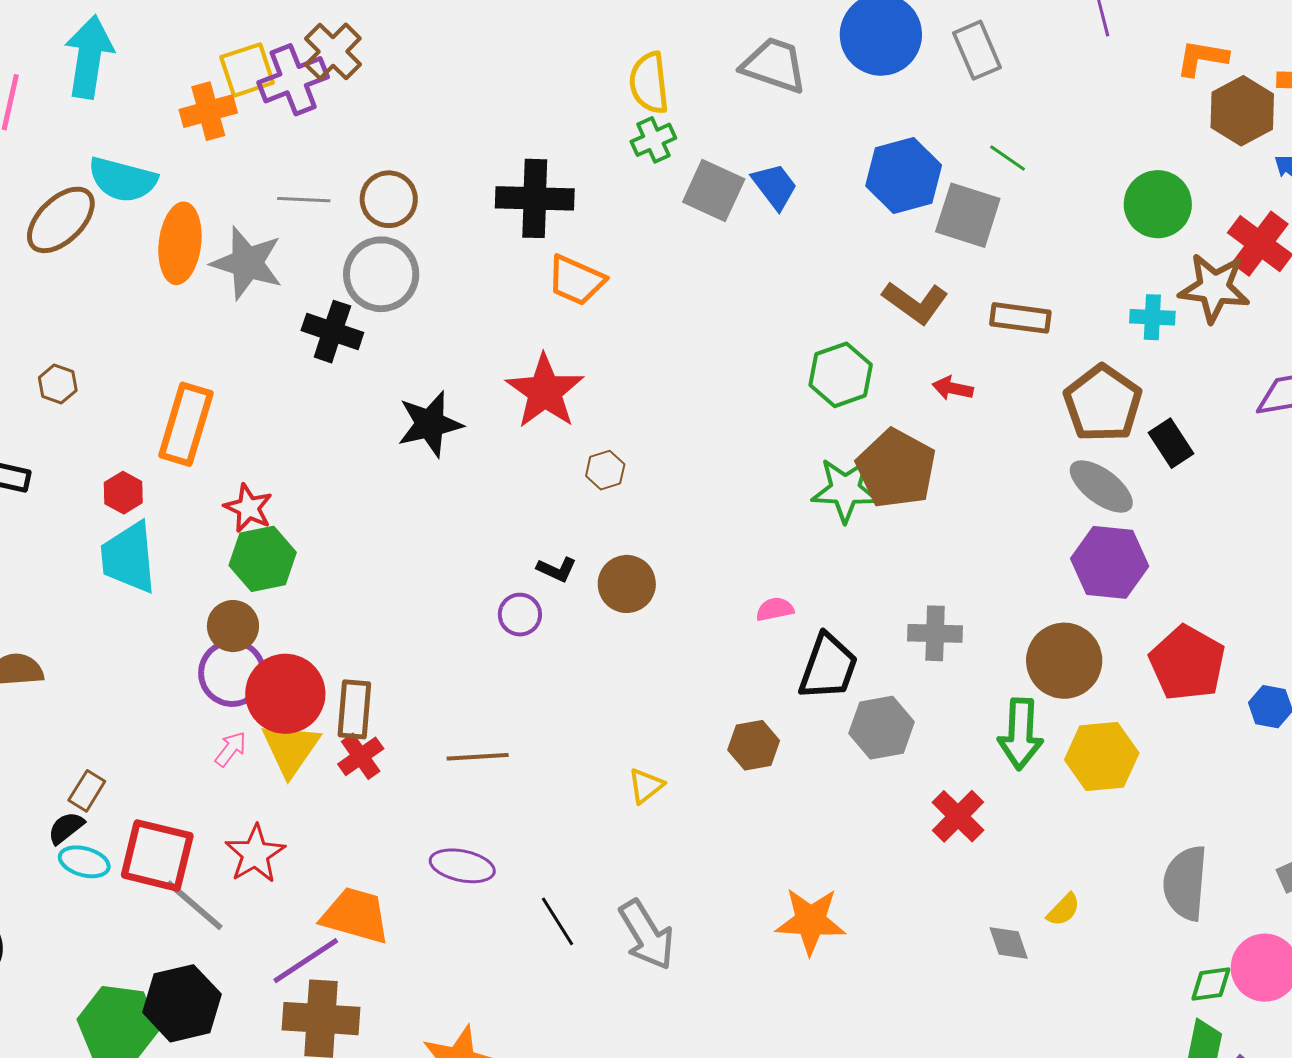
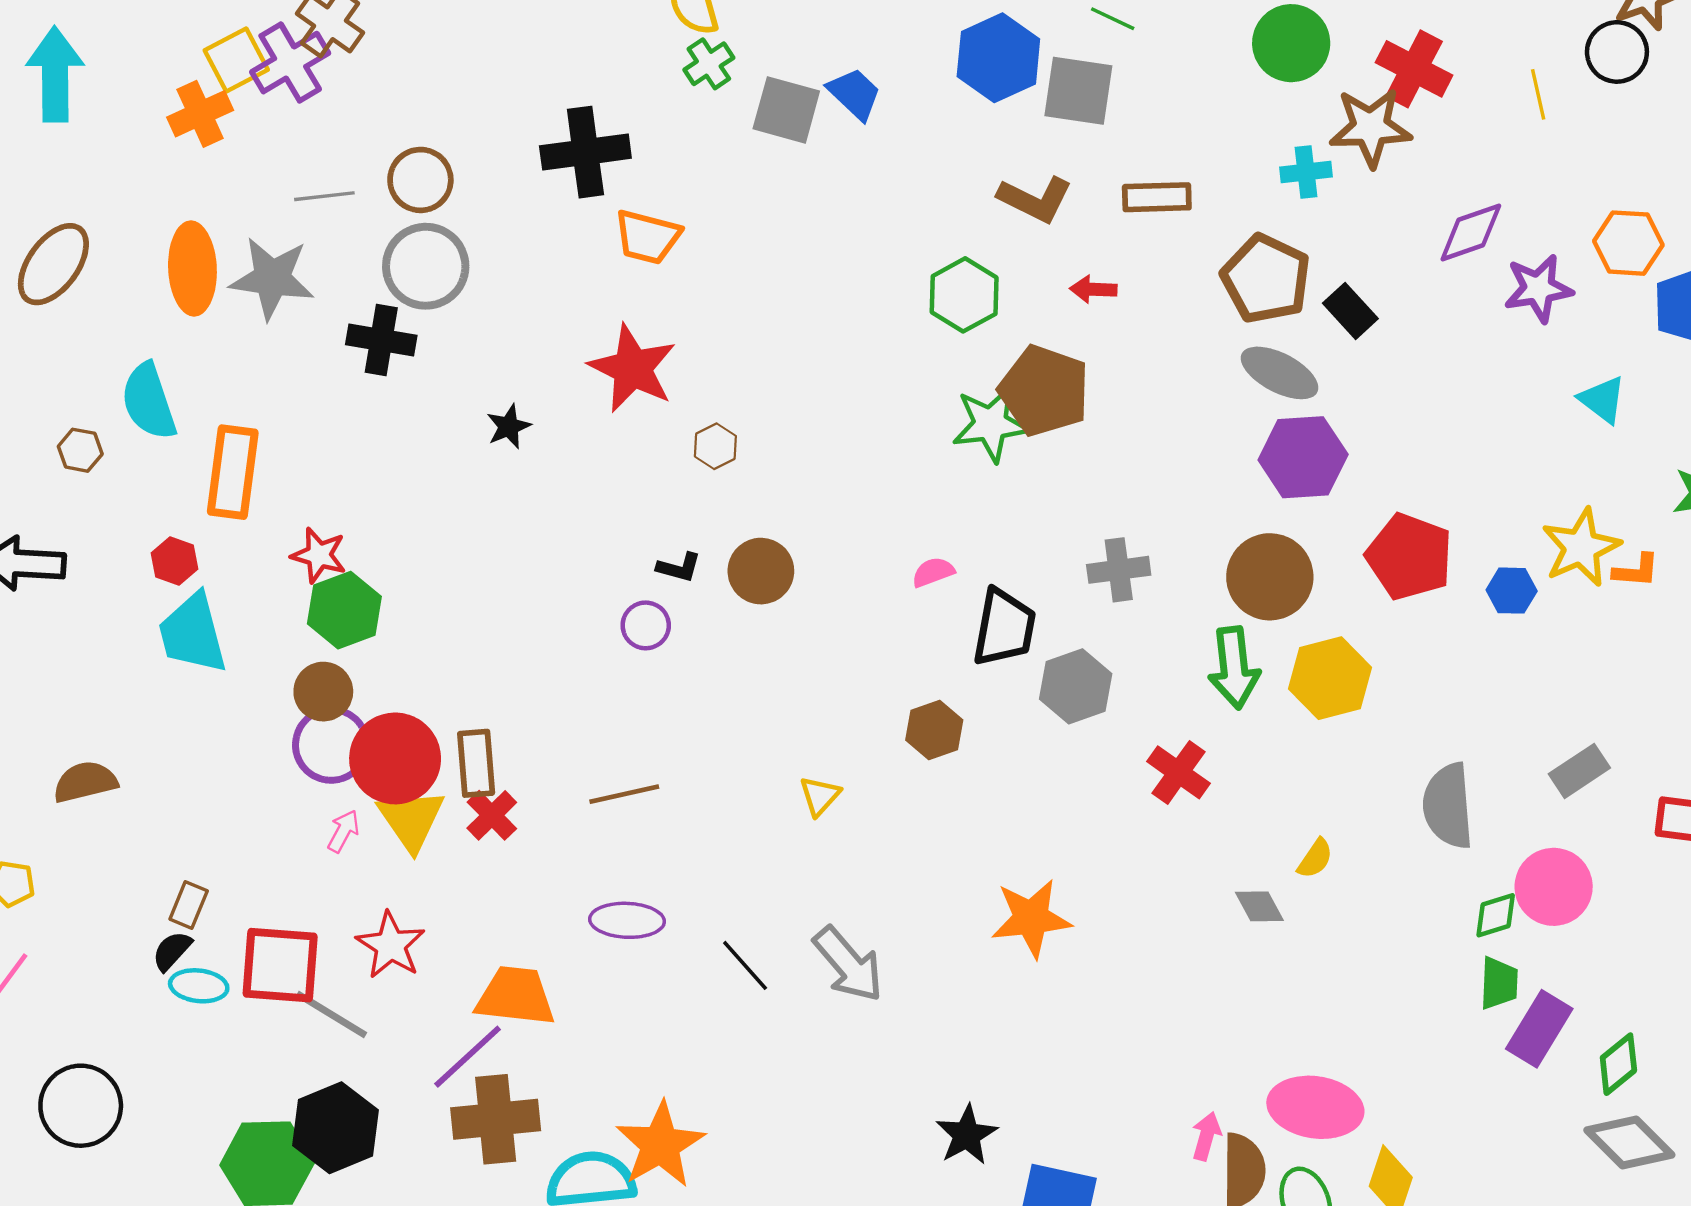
cyan semicircle: (123, 180) -> (149, 401), moved, turned 66
black star: (430, 424) -> (509, 427), size x0.6

